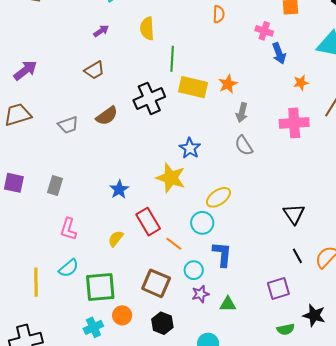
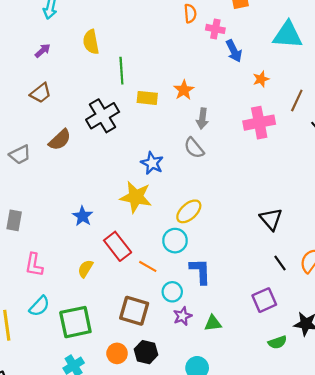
orange semicircle: (219, 14) -> (190, 13), moved
yellow rectangle: (193, 87) -> (147, 98), size x0.7
gray semicircle: (244, 146) -> (194, 148), moved
orange circle: (122, 315) -> (117, 353), moved

